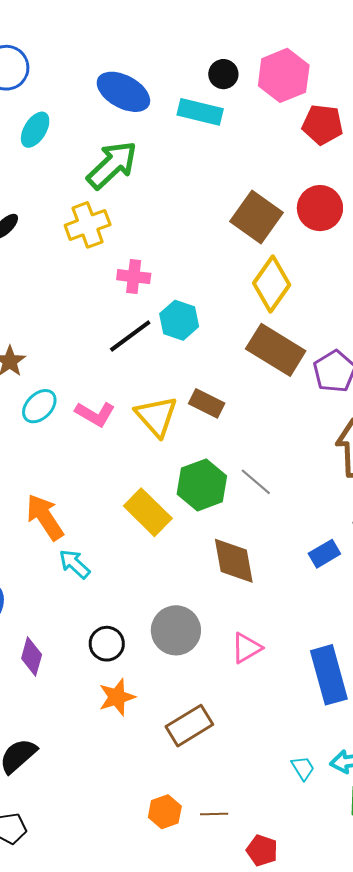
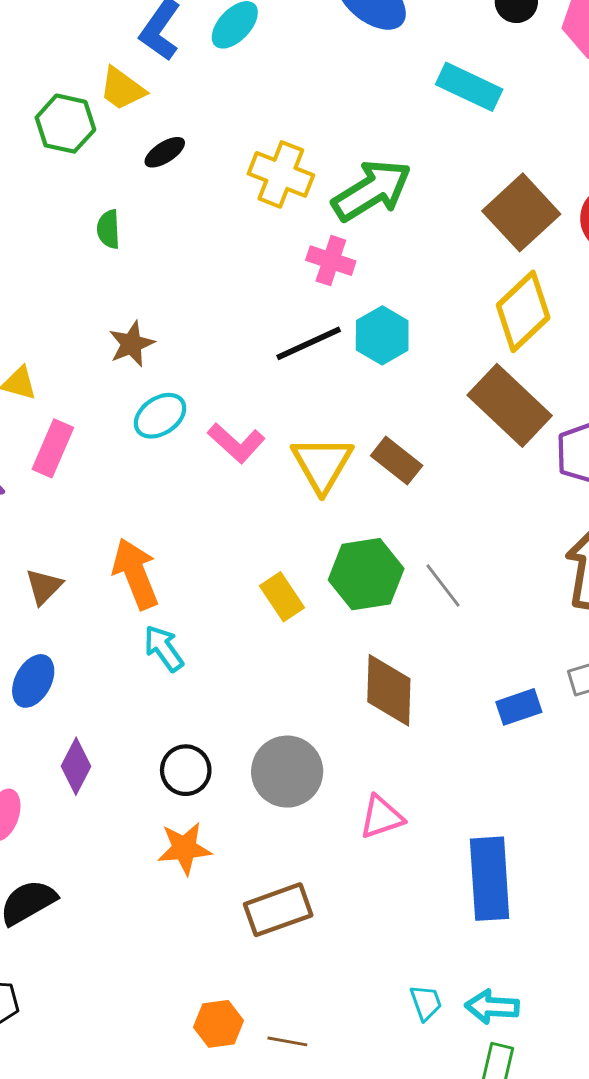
cyan rectangle: (200, 112) -> (469, 87), moved
green arrow: (112, 165) -> (372, 190), moved
yellow cross: (88, 225) -> (281, 174), turned 30
yellow rectangle: (148, 512) -> (282, 597), size x0.7

